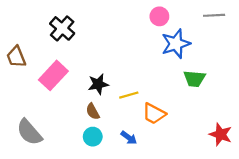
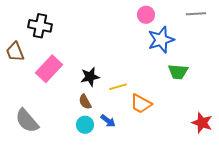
black cross: (62, 28) -> (40, 26), moved, turned -30
blue arrow: (129, 138) -> (108, 121), moved

